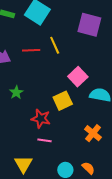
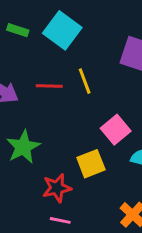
green star: (16, 92) -> (23, 147), size x1.6
red star: (41, 119) -> (57, 188), turned -30

